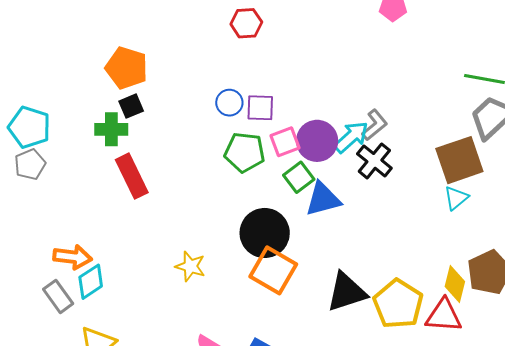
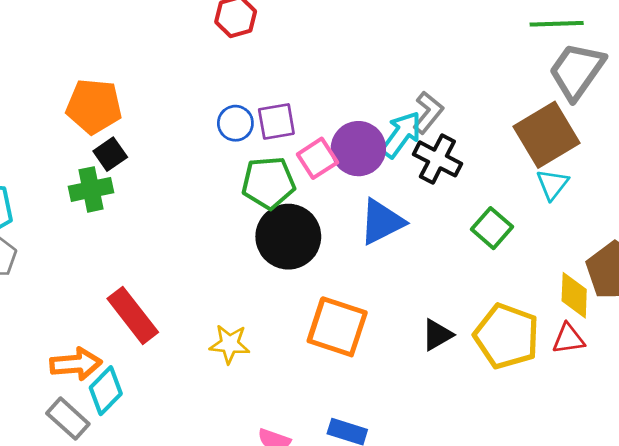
red rectangle: (132, 176) -> (133, 315), moved
green square: (299, 177) -> (492, 228), moved
black circle: (265, 233) -> (288, 237), moved
black triangle: (347, 292) -> (437, 335), size x0.6
red triangle: (444, 316) -> (568, 339), size x0.7

